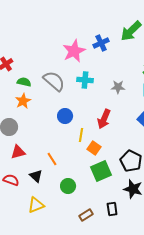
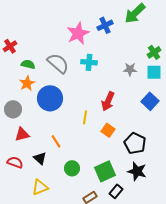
gray star: (118, 87) -> (130, 69), moved
blue circle: (65, 116) -> (50, 98), moved, size x1.6
orange square: (94, 148) -> (108, 130), moved
green square: (101, 171) -> (105, 171), moved
black rectangle: (112, 209) -> (116, 191), turned 48

